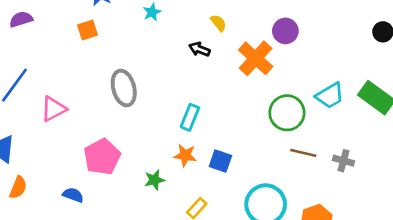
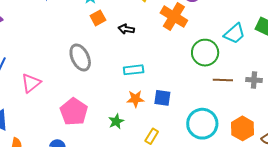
orange square: (88, 30) -> (98, 18), moved
black arrow: (199, 49) -> (126, 29), moved
cyan rectangle: (190, 117) -> (134, 70), turned 72

